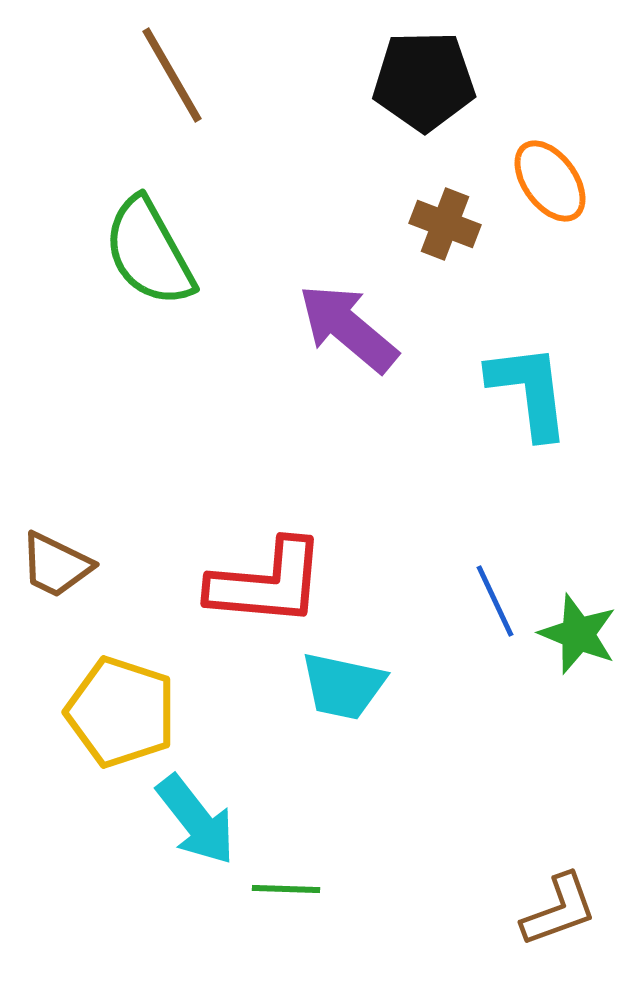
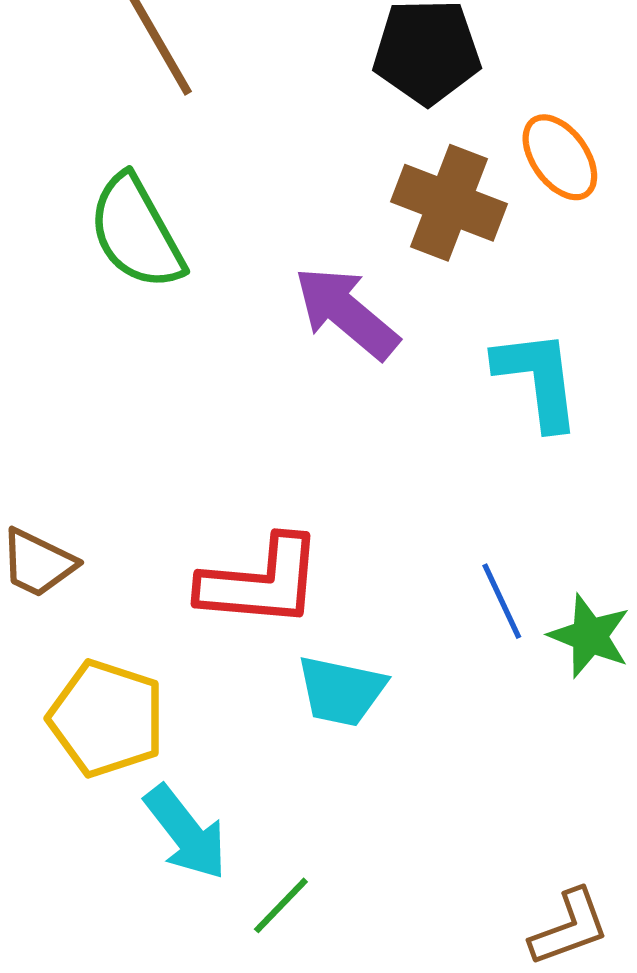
brown cross: (445, 224) -> (449, 203), size x1.5
green line: (286, 889) -> (281, 905), turned -48

